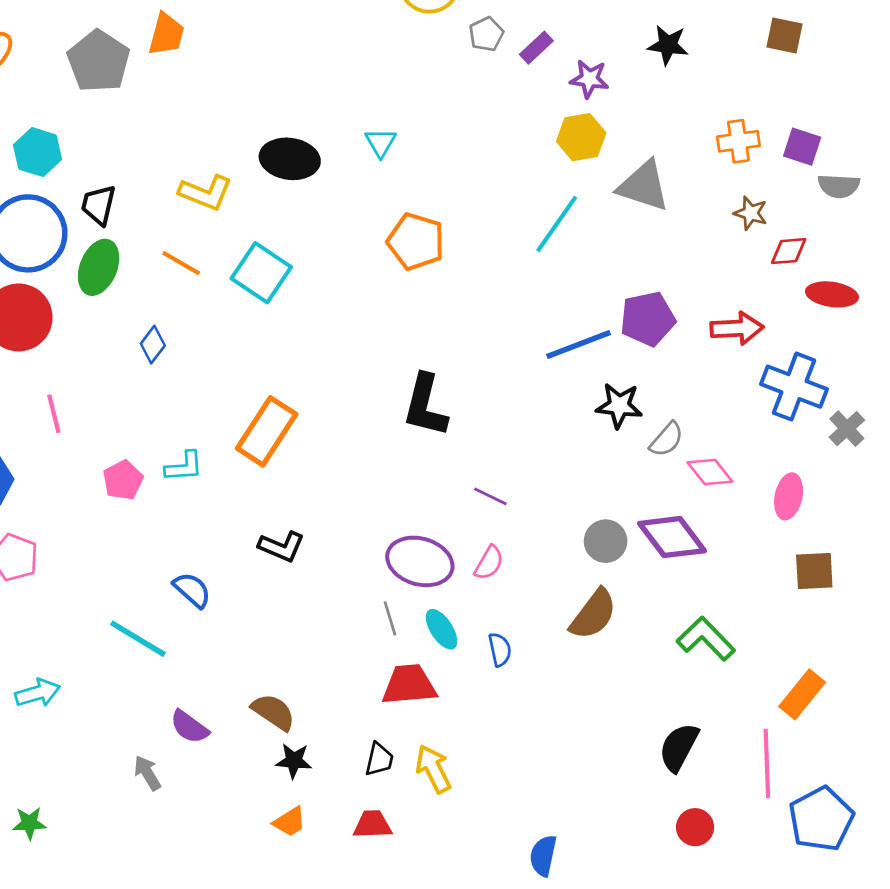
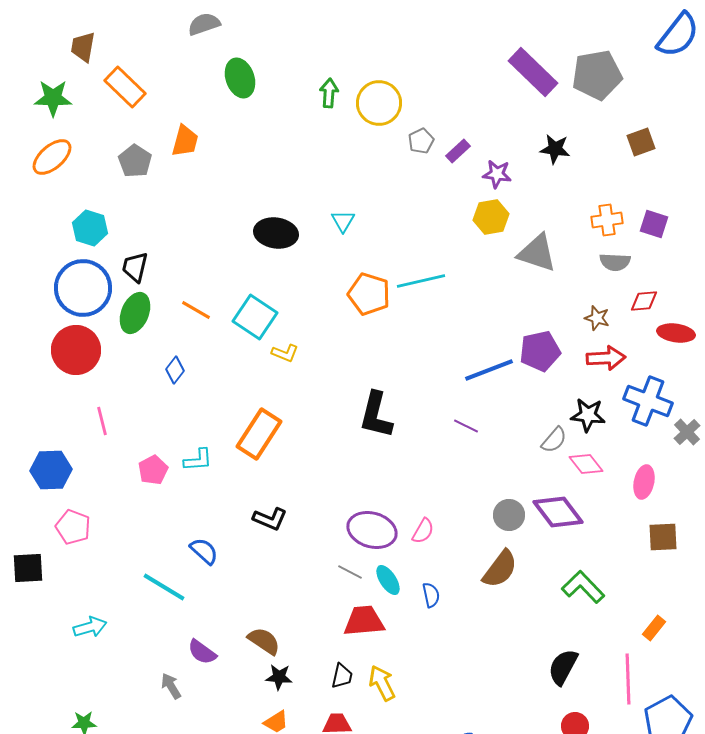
brown square: (785, 35) -> (641, 142), turned -32
gray pentagon: (99, 61) -> (135, 161), size x0.7
gray semicircle: (839, 186) -> (615, 262), moved
yellow L-shape: (206, 193) -> (285, 353), moved, size x0.7
brown star: (751, 213) -> (597, 318), moved
cyan line: (557, 224) -> (421, 281), moved, turned 42
black star: (619, 406) -> (588, 415), moved
purple line: (490, 496) -> (466, 426), moved
gray line: (390, 618) -> (350, 572), turned -45
orange rectangle: (802, 694) -> (654, 628), size x0.7

